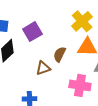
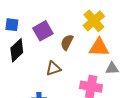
brown semicircle: (60, 54) -> (67, 42), moved

